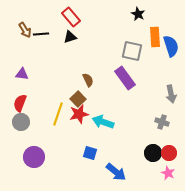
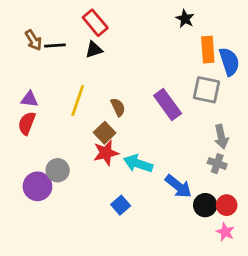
gray square: (132, 51) -> (206, 90), moved
gray arrow: (171, 94) -> (221, 137), moved
red semicircle: (20, 103) -> (27, 123), moved
yellow line: (58, 114) -> (78, 101), moved
gray circle: (21, 122) -> (58, 170), moved
blue square: (90, 153) -> (121, 205), turned 32
purple circle: (34, 157) -> (37, 186), moved
blue arrow: (116, 172) -> (178, 186), moved

